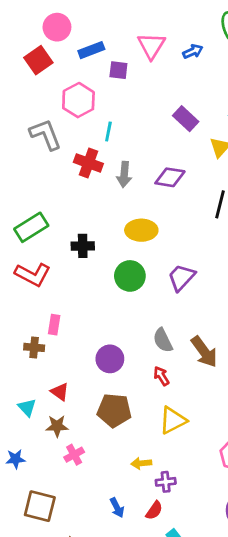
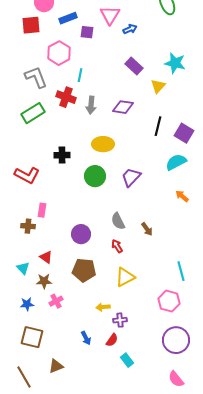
blue arrow: (193, 51) -> (130, 29), moved
red square: (38, 60) -> (31, 25), turned 30
green rectangle: (31, 227) -> (33, 113), moved
brown arrow: (204, 352) -> (147, 229), size x0.6
blue star: (16, 459) -> (27, 304), moved

